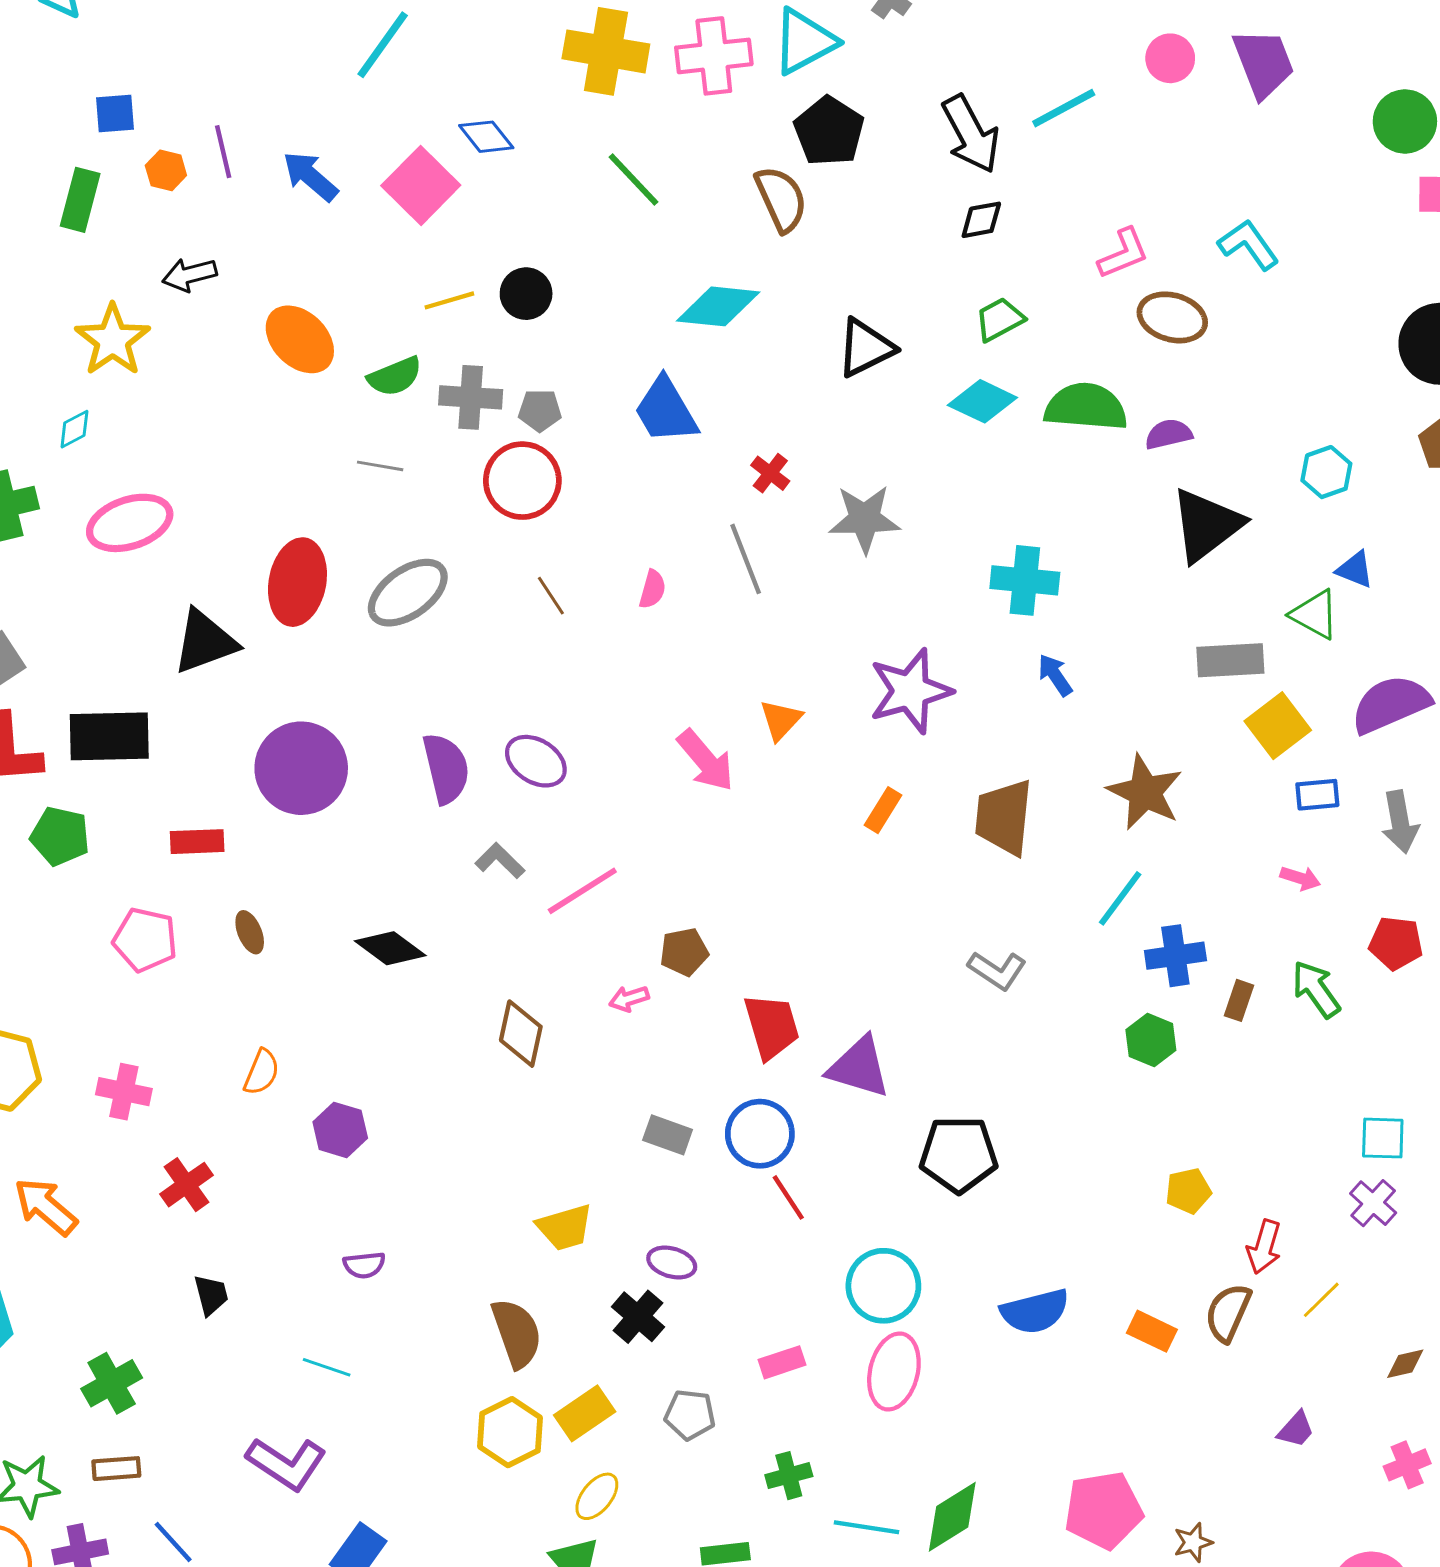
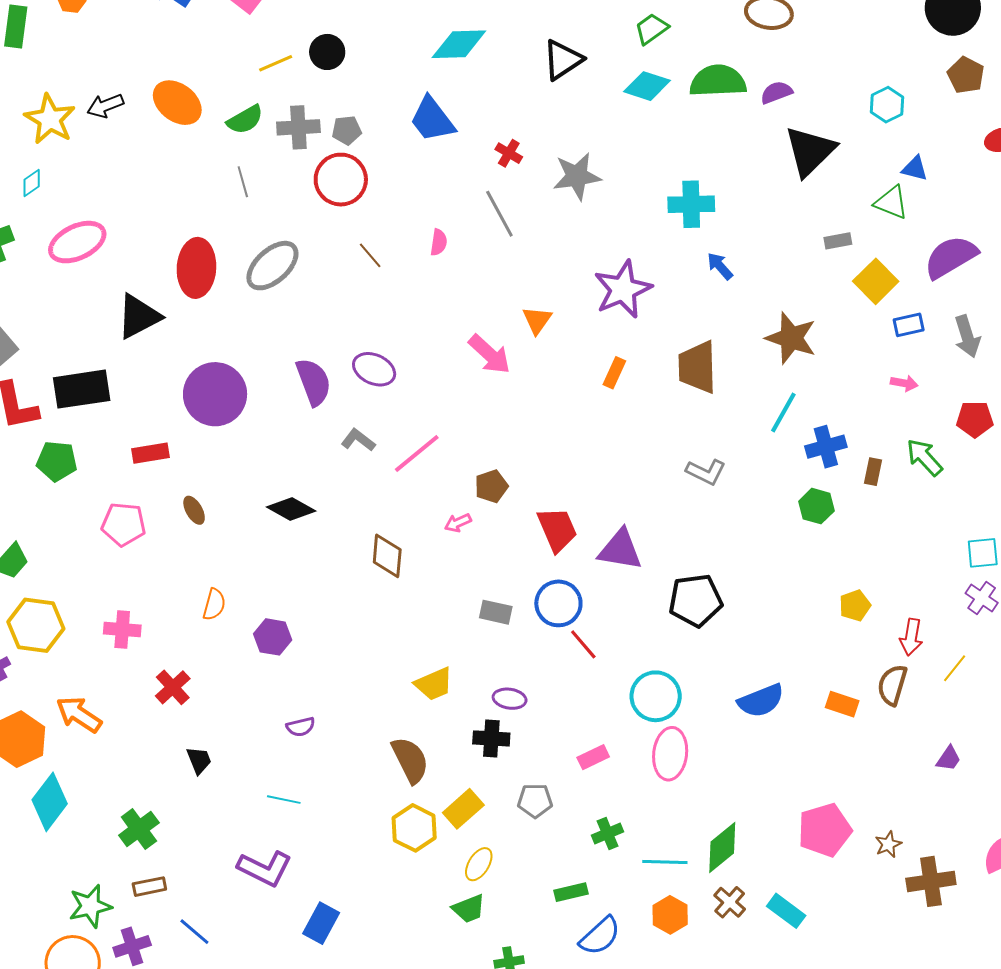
black arrow: (190, 275) -> (105, 106), moved
gray line: (380, 466) -> (243, 182), turned 72
gray rectangle: (1230, 660) -> (838, 241), size x0.6
black cross: (638, 1317) -> (491, 738), turned -30

